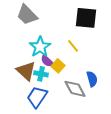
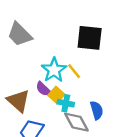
cyan star: (40, 47) -> (54, 70), moved
cyan cross: (41, 74) -> (66, 103), moved

